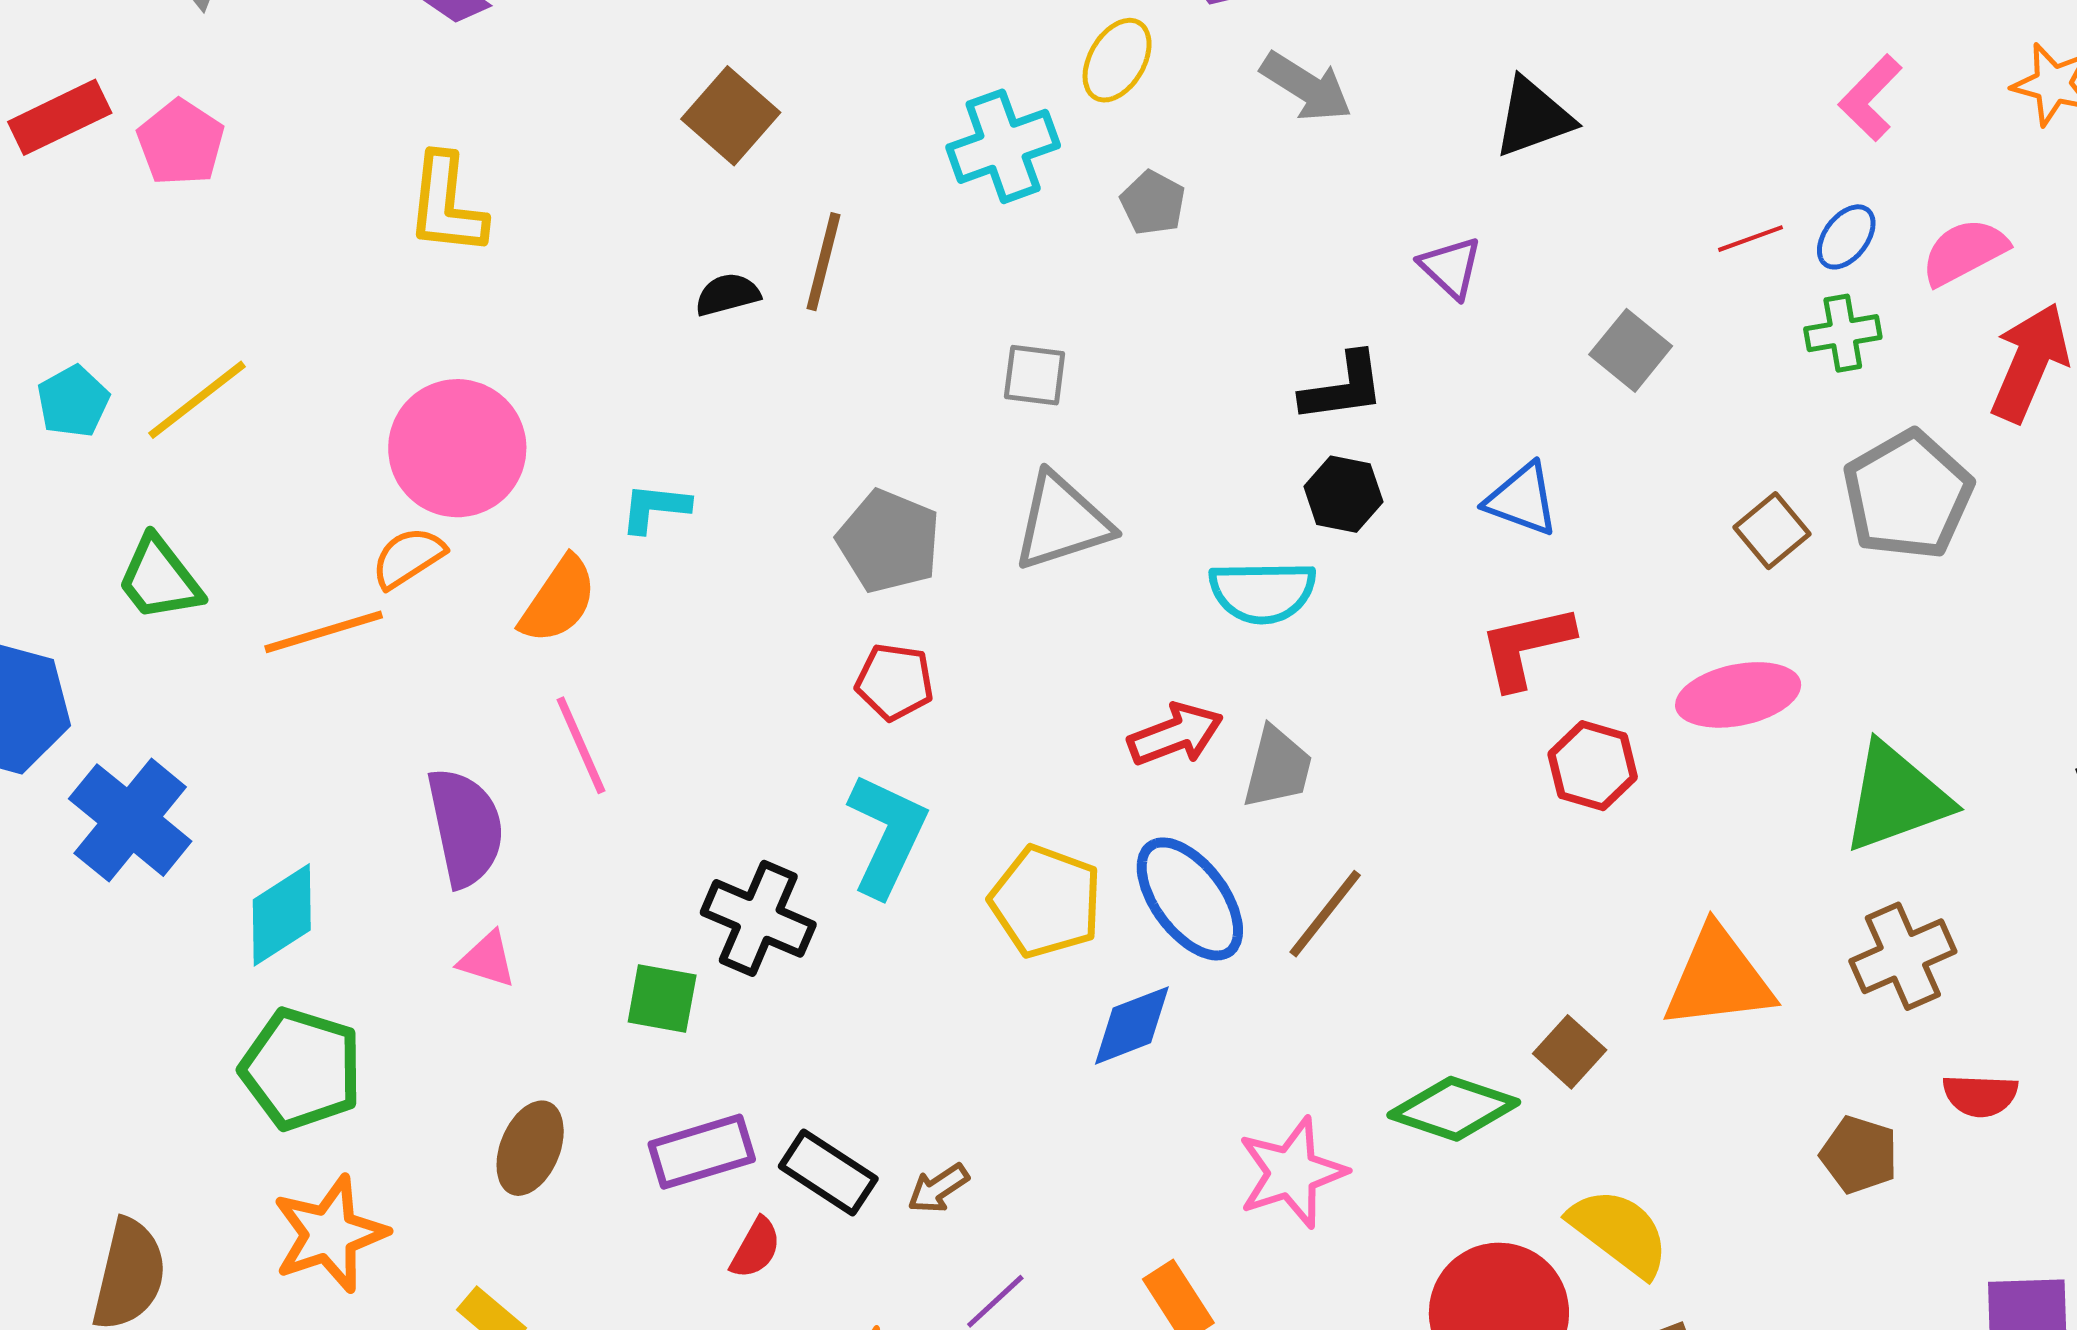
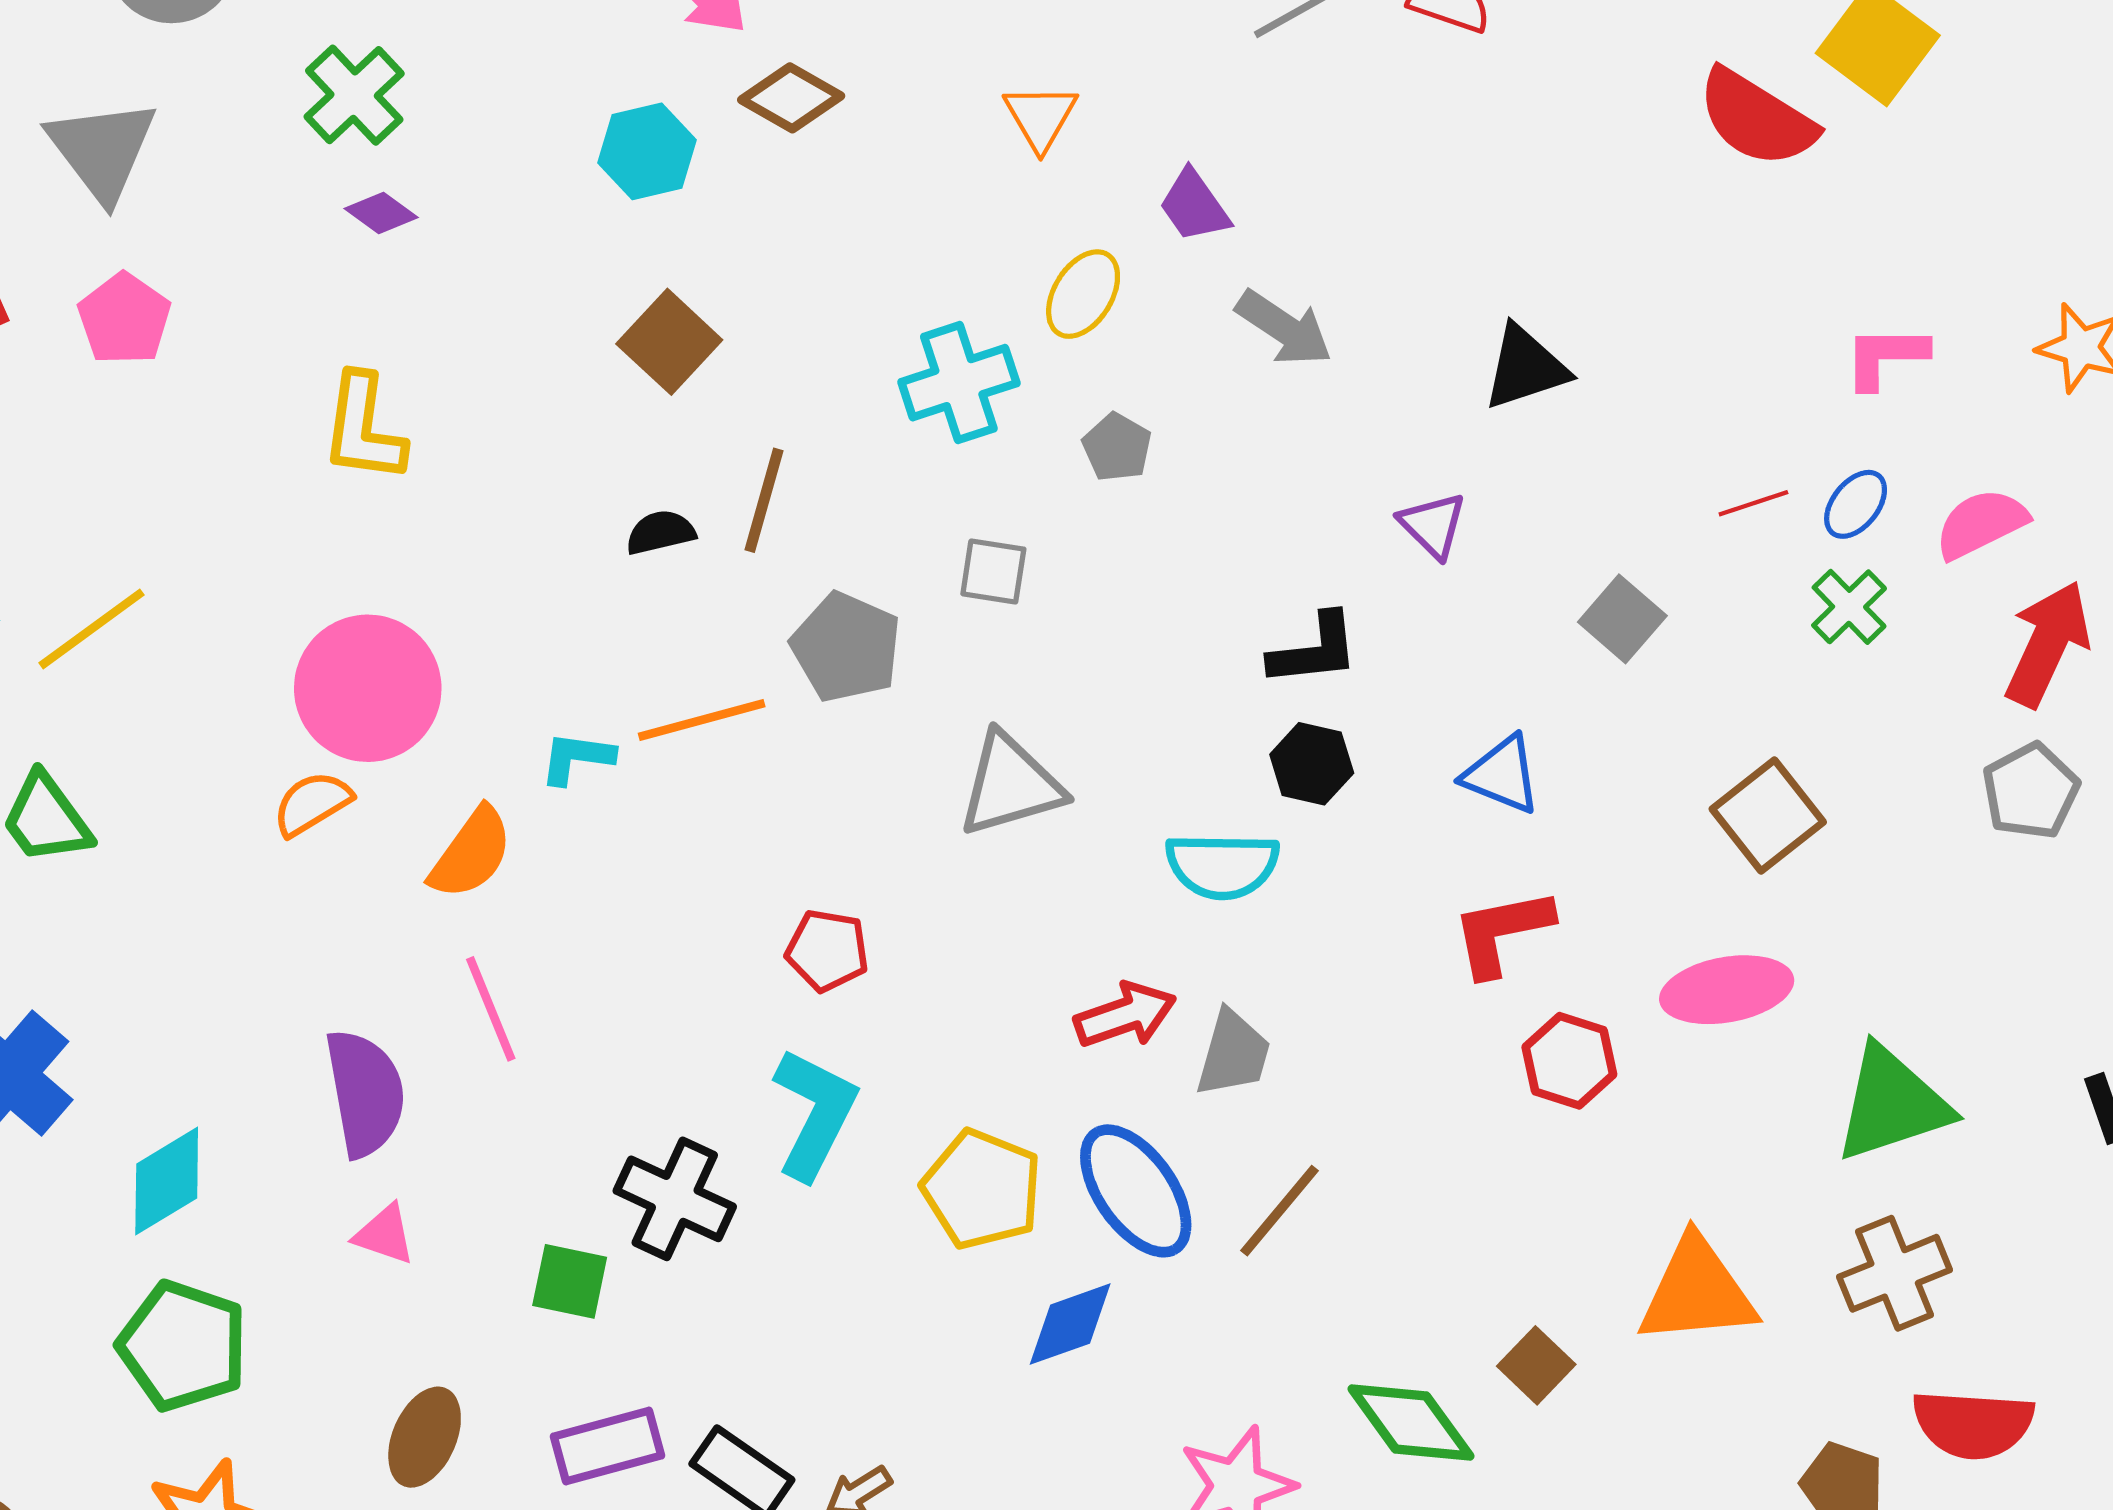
pink L-shape: (1870, 98) -> (1886, 357), turned 44
pink pentagon: (181, 143) -> (124, 319), moved
green cross: (1843, 333) -> (1849, 607), turned -36
gray square: (1035, 375) -> (993, 571), moved
gray pentagon: (1908, 495) -> (2031, 791), moved, size x0.7
brown square: (1772, 531) -> (1768, 815), size x1.4
gray pentagon: (889, 541) -> (846, 647), moved
orange line: (324, 632) -> (702, 720), moved
red semicircle: (1980, 1095) -> (1973, 1424), size x1.5
green diamond: (1454, 1109) -> (1411, 1422), turned 34

